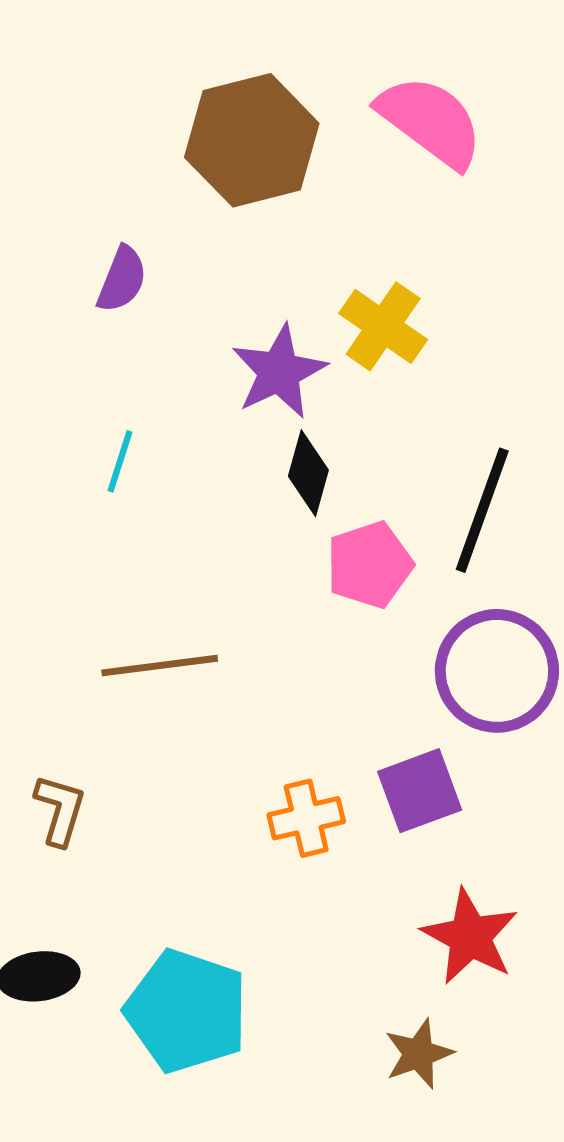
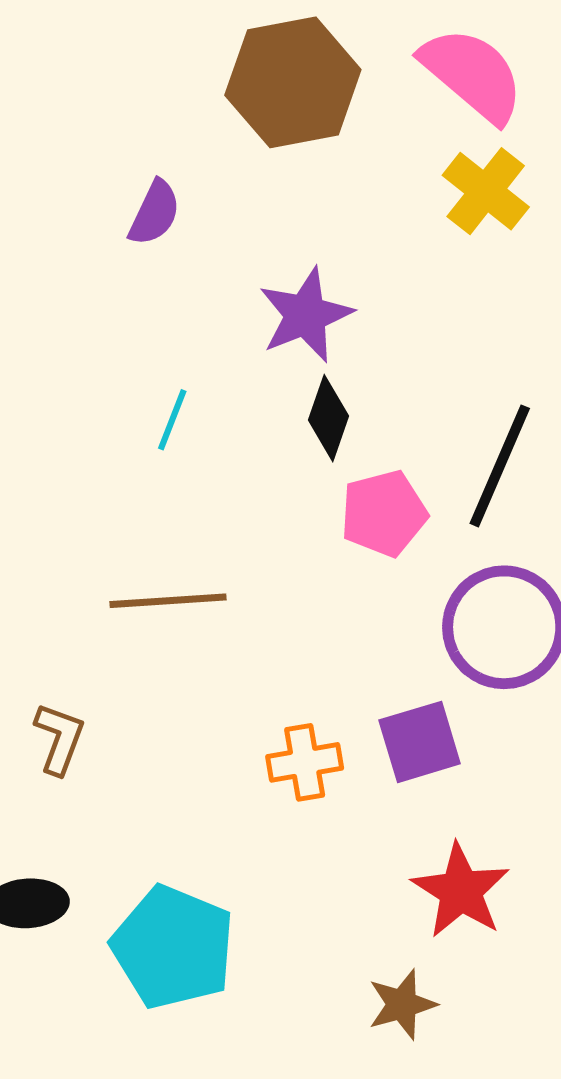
yellow cross: (383, 326) -> (486, 191), moved
cyan line: (120, 461) -> (172, 420), moved

